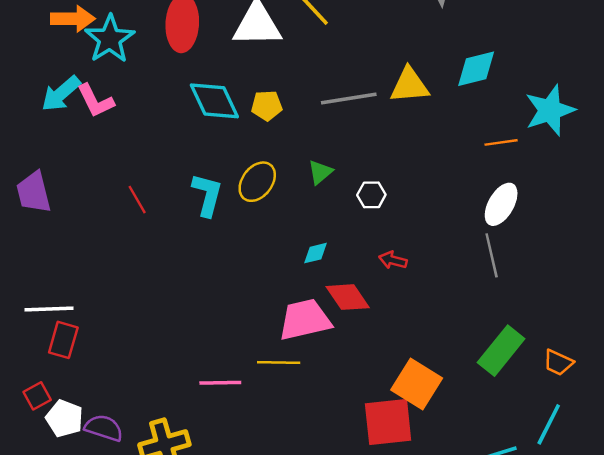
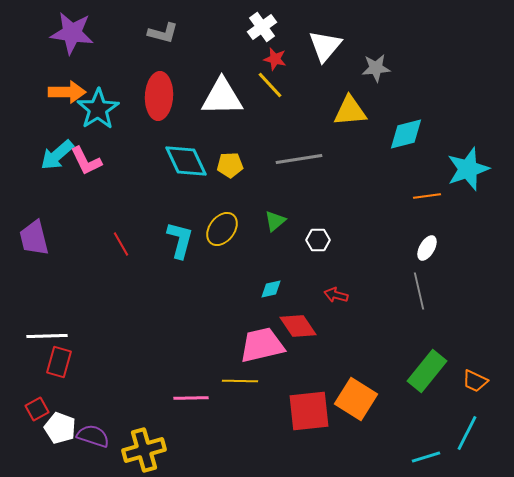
yellow triangle: (409, 85) -> (350, 111), moved
white ellipse: (501, 204) -> (427, 248), size x0.7
red square: (388, 422) -> (309, 411), moved

